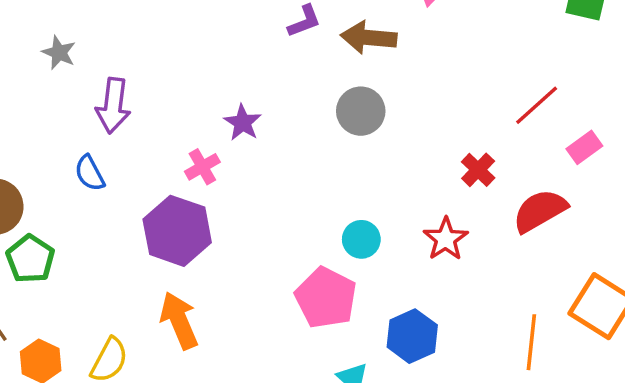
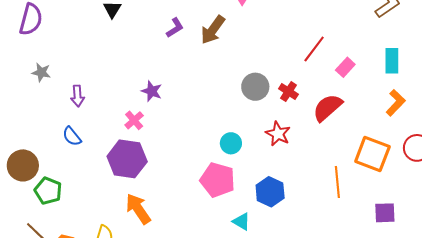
brown arrow: (369, 38) -> (213, 30), turned -48
purple arrow: (113, 106) -> (78, 96), size x0.7
gray circle: (361, 111) -> (255, 87), moved

